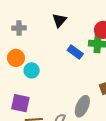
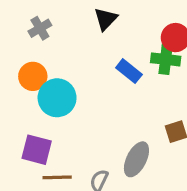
gray cross: (19, 28) -> (40, 28), turned -32
cyan circle: (32, 70) -> (57, 98), size x1.5

